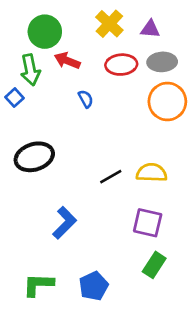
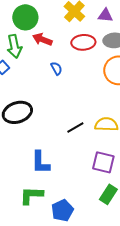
blue L-shape: (65, 223) -> (40, 162), turned 135
green L-shape: (38, 285) -> (31, 195), moved

